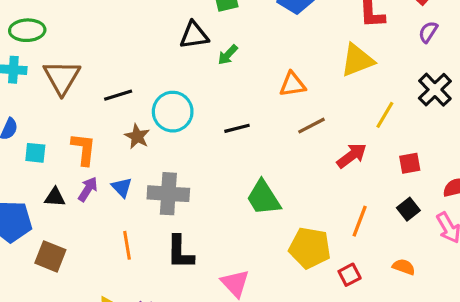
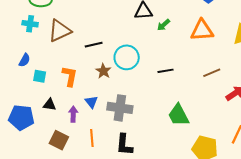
brown triangle: (62, 77) -> (60, 31), turned 30
orange triangle: (292, 84) -> (202, 30), moved, size x1.4
purple arrow: (88, 189) -> (73, 114), moved, turned -35
brown square: (50, 256) -> (59, 140), moved

